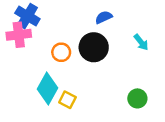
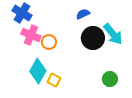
pink cross: (19, 35) -> (31, 35), moved, turned 30
cyan arrow: (141, 42) -> (113, 34), size x1.6
black circle: (94, 47) -> (93, 38), moved

